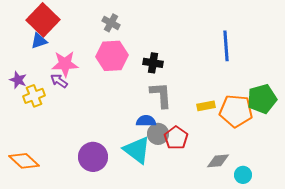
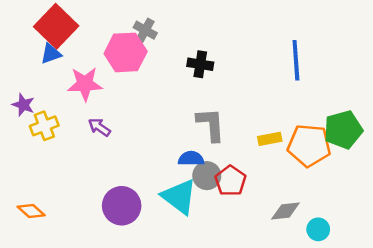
pink hexagon: (112, 56) -> (126, 52), moved
black cross: (153, 63) -> (200, 64), moved
purple arrow: (59, 81) -> (99, 127), moved
orange diamond: (24, 161) -> (31, 211), size x0.7

